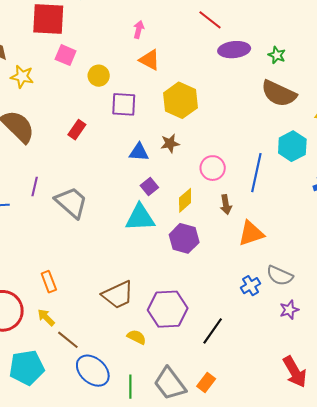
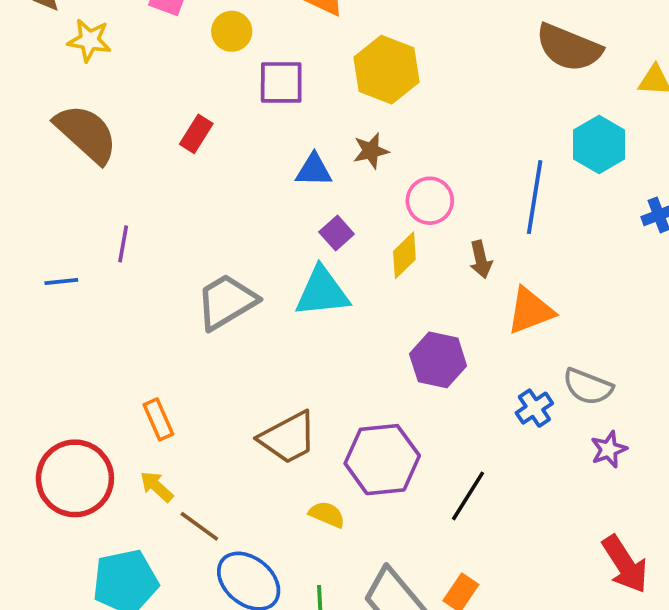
pink circle: (213, 168) -> (430, 201), moved
gray trapezoid: (71, 202) -> (226, 302), moved, turned -69
purple hexagon: (184, 238) -> (438, 360), moved

